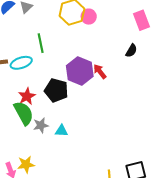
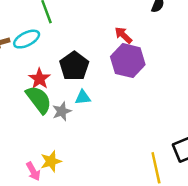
purple hexagon: (80, 71) -> (128, 61), moved
black pentagon: (56, 90) -> (74, 66), turned 30
cyan triangle: (61, 131) -> (83, 97), moved

